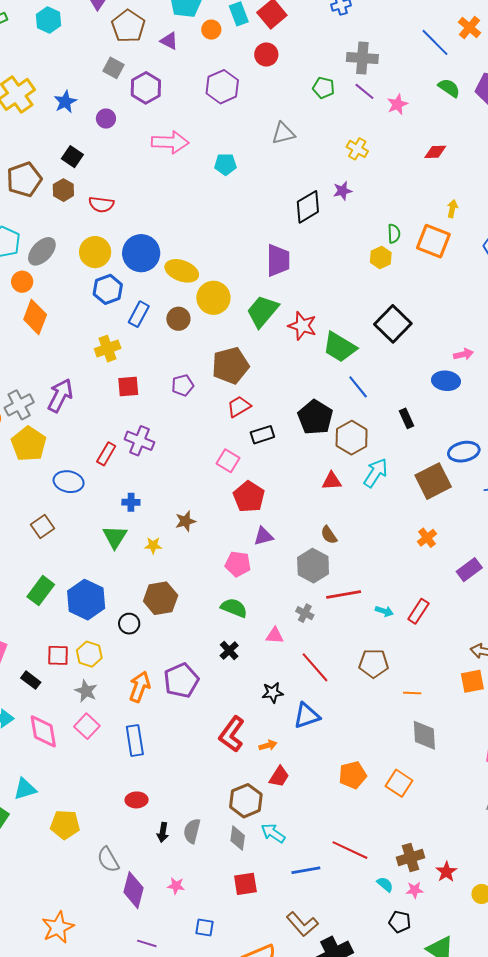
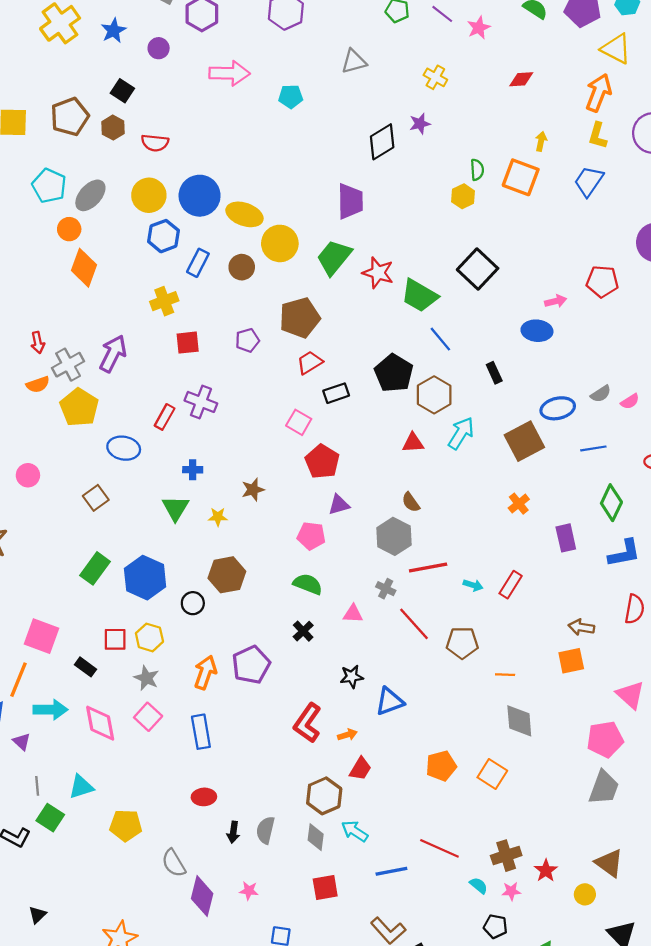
purple rectangle: (469, 570) -> (566, 538), turned -65
red line: (315, 667) -> (414, 624), moved

